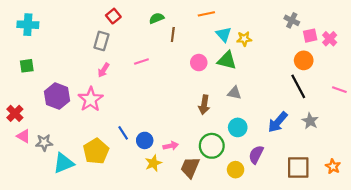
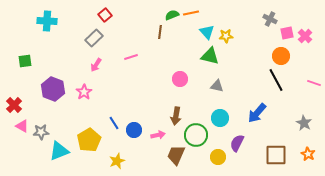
green semicircle: (157, 18) -> (172, 15), moved
cyan cross: (28, 25) -> (47, 21), moved
gray rectangle: (101, 41) -> (94, 38), turned 30
pink circle: (199, 63) -> (180, 79), moved
pink star: (91, 99) -> (84, 92), size x0.7
brown arrow: (204, 105) -> (176, 116), moved
gray star: (310, 121) -> (304, 123), moved
yellow star: (153, 163) -> (117, 161), moved

